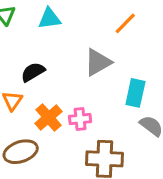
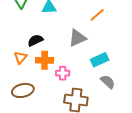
cyan rectangle: (135, 93) -> (100, 60), turned 48
orange cross: (49, 117) -> (45, 60), moved, turned 36

